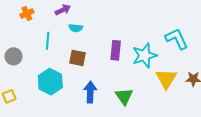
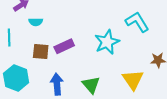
purple rectangle: (116, 50) -> (64, 46), moved, turned 66
yellow triangle: (166, 79) -> (133, 80), moved

